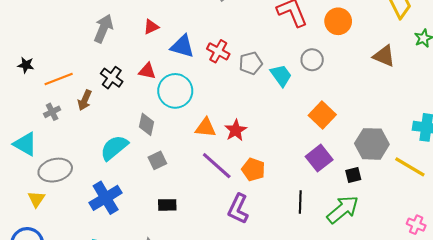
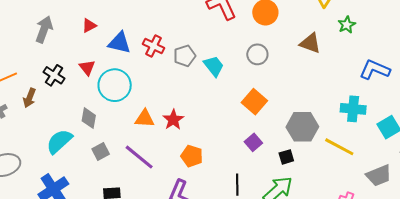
gray circle: (312, 60) -> (257, 54), moved
red triangle: (147, 71) -> (87, 68), turned 42
purple square: (319, 158) -> (253, 142), size x0.7
purple line: (217, 166) -> (139, 157), moved

